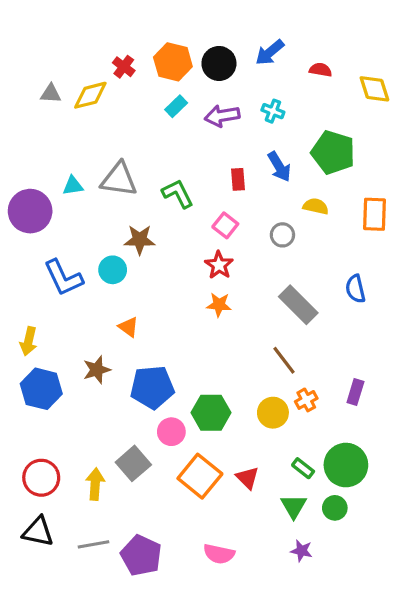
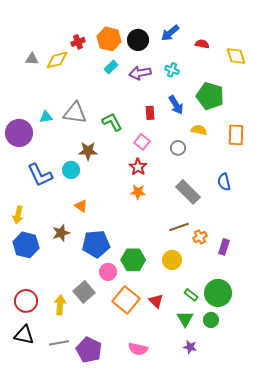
red cross: (124, 67) -> (78, 42), turned 32
brown line: (284, 360) -> (179, 227), turned -72
orange cross: (306, 400) -> (200, 237), moved

